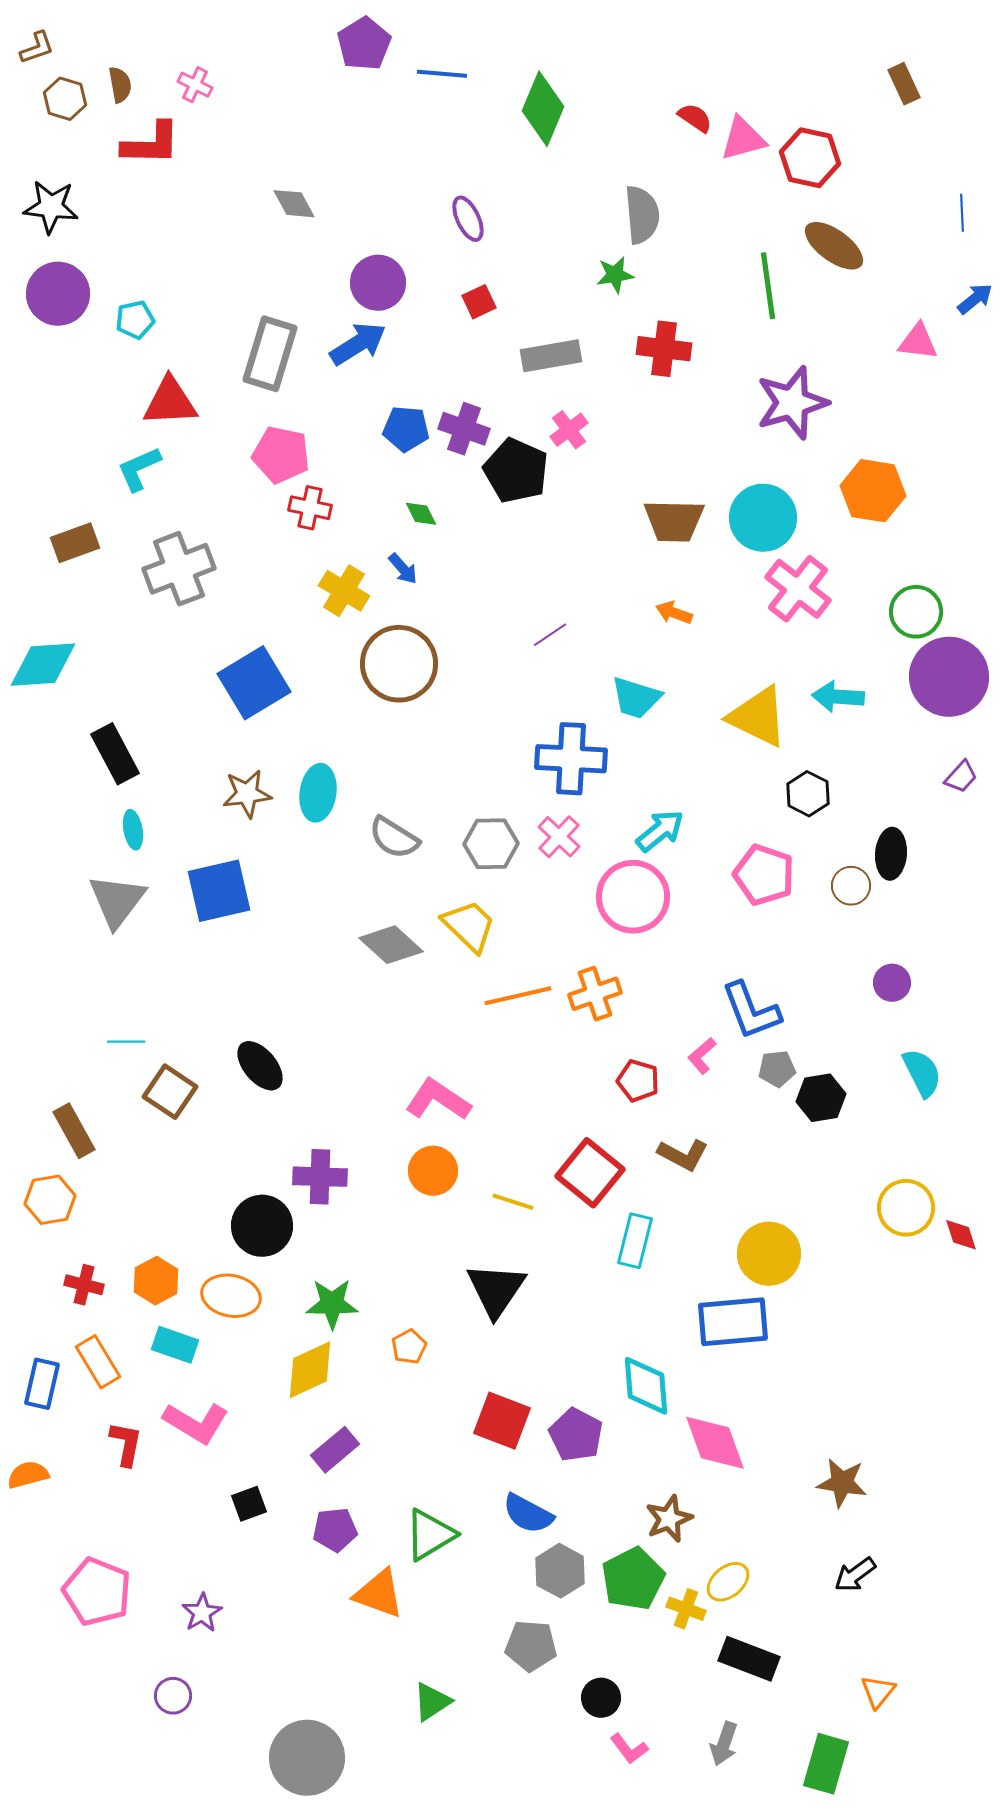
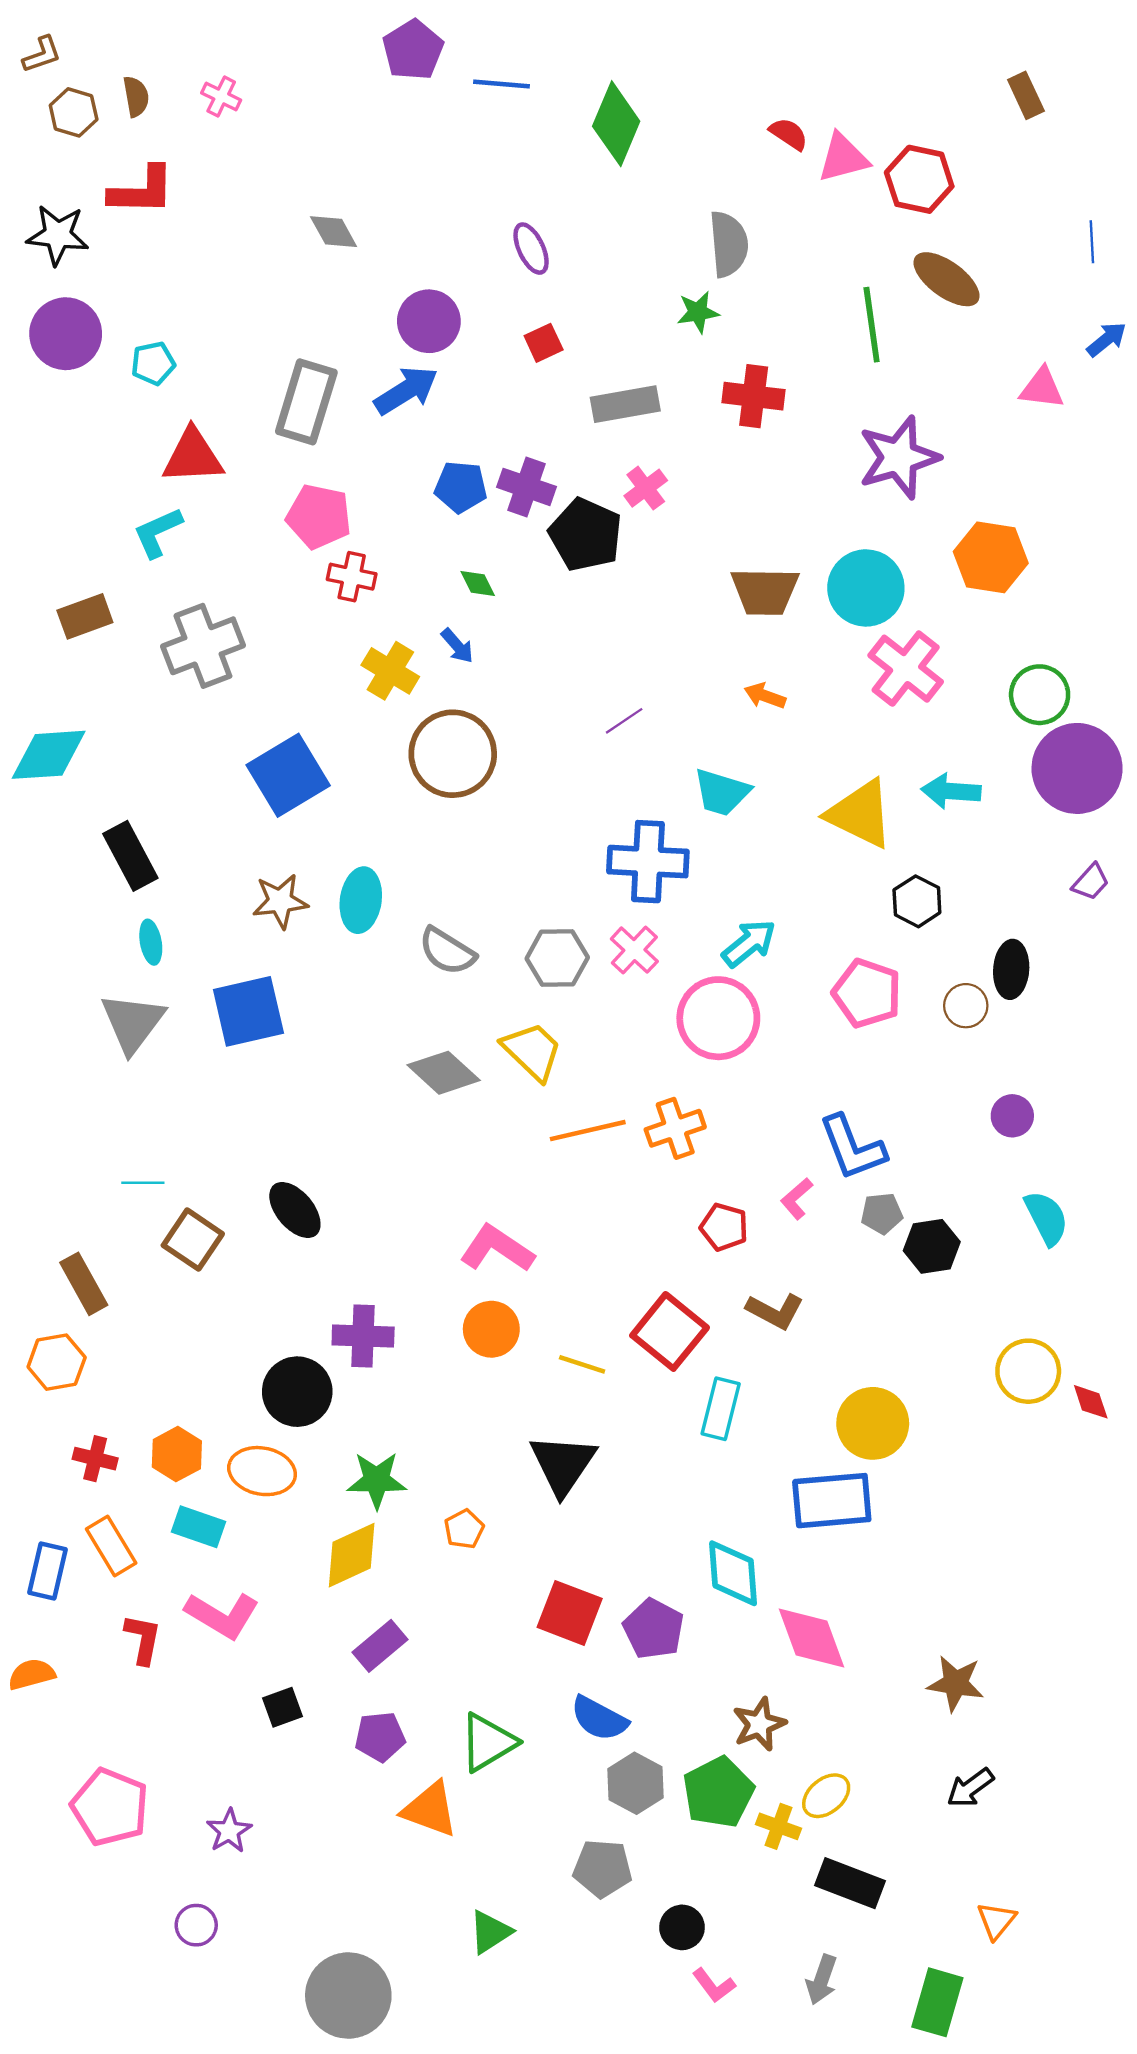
red L-shape: (151, 144) -> (142, 191), moved

